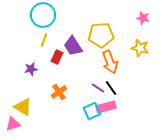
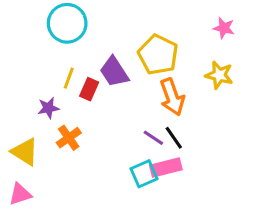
yellow pentagon: (101, 35) -> (158, 55), turned 30
yellow line: (44, 40) -> (69, 78), moved
orange cross: (59, 92) -> (69, 138), moved
yellow triangle: (23, 107) -> (25, 152), moved

